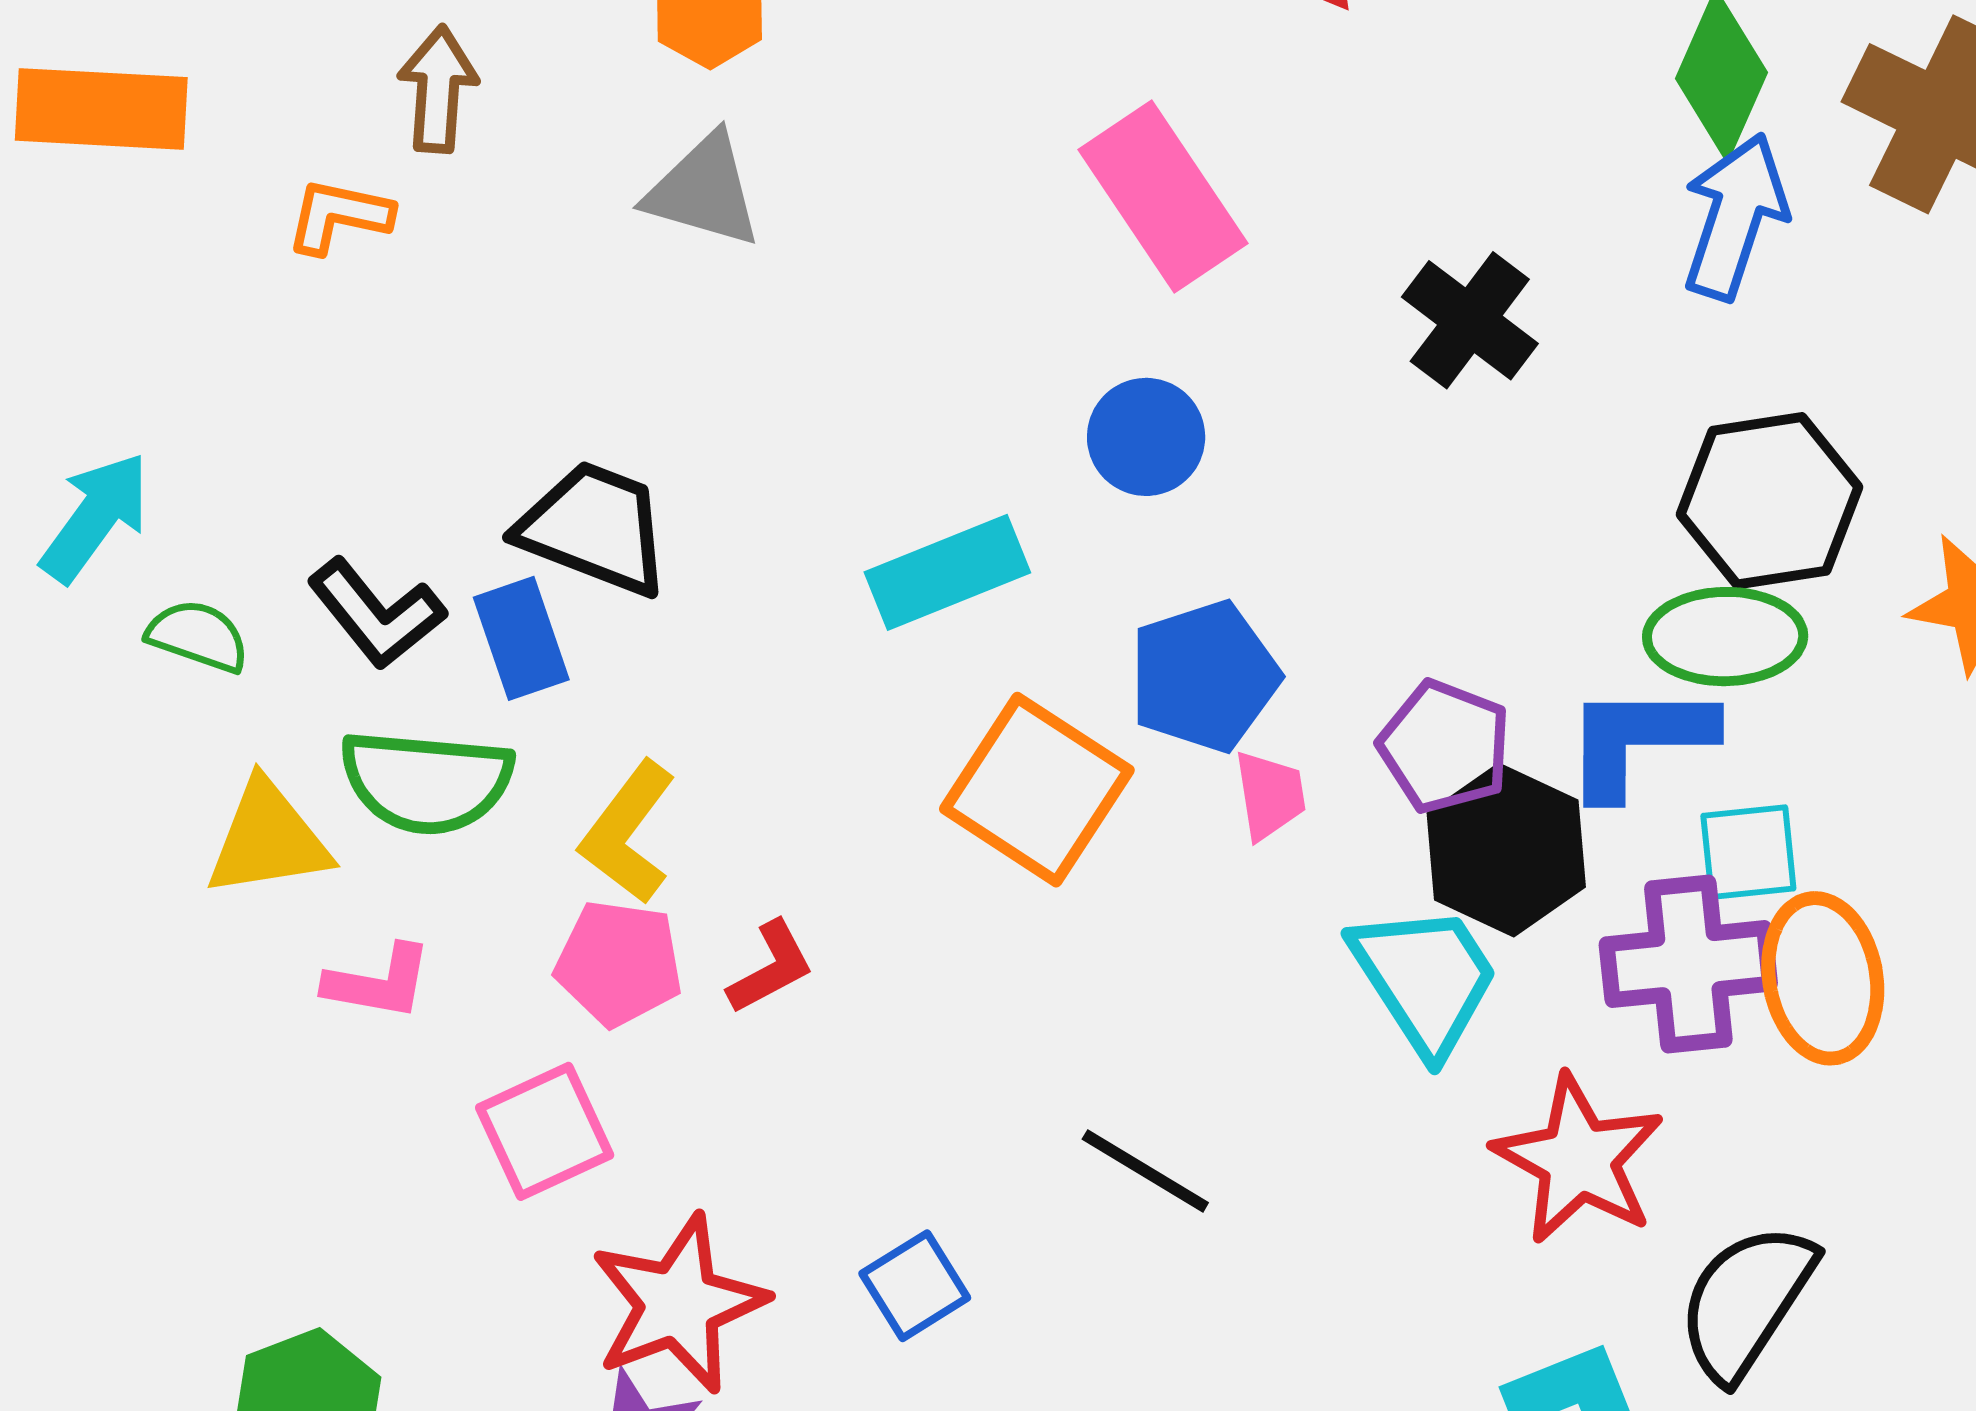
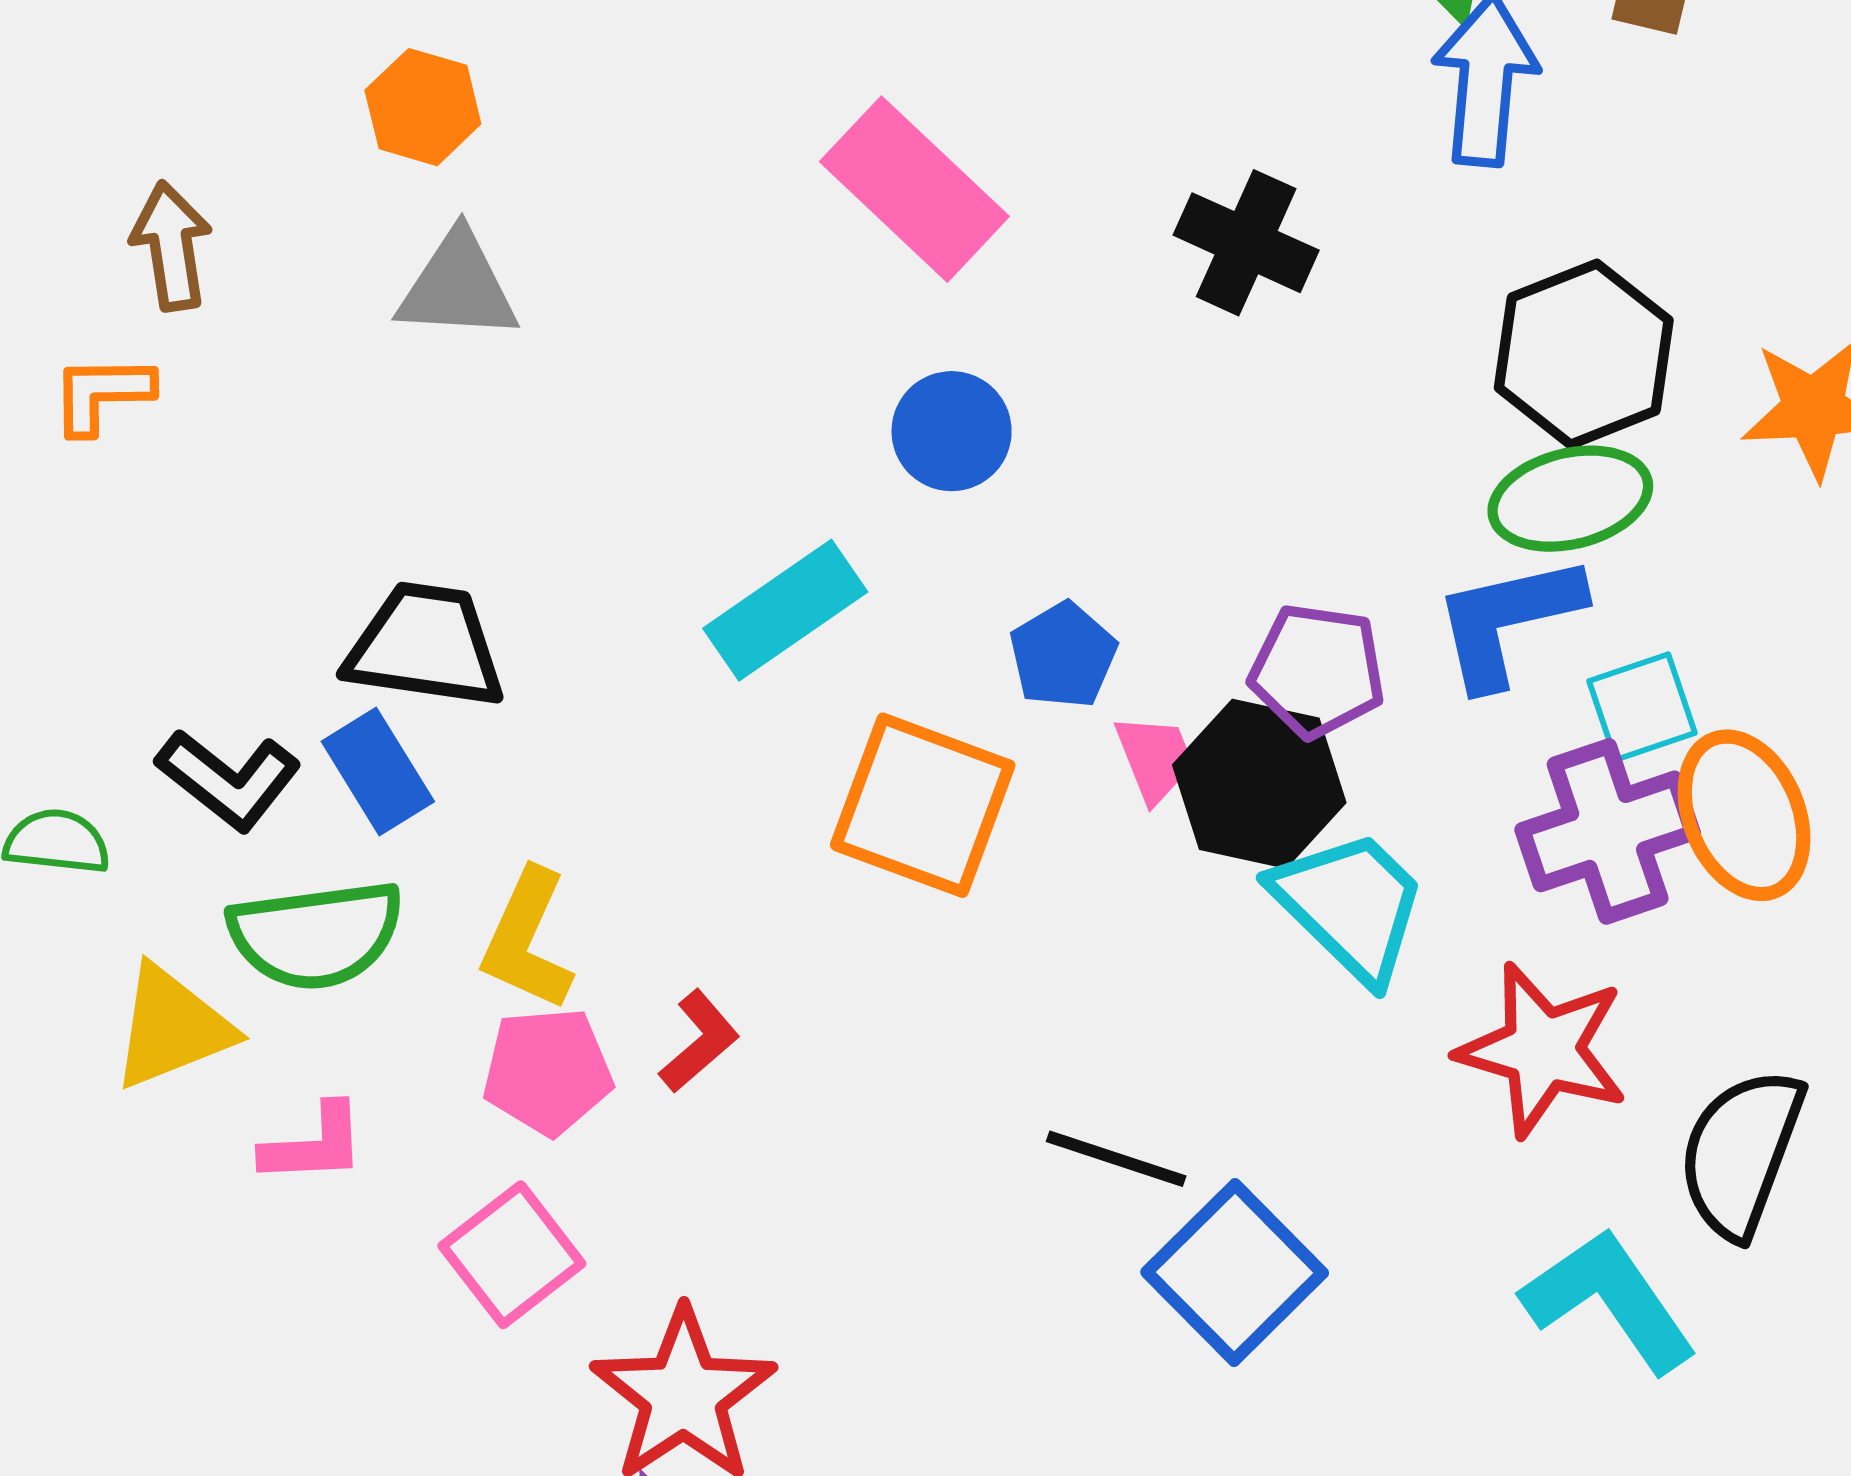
blue pentagon: (1204, 676) -> (1063, 655), size x0.7
black hexagon: (1506, 850) -> (1259, 784), moved
blue square: (915, 1286) -> (1235, 1272), moved, size x1.6

